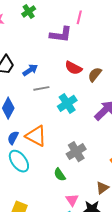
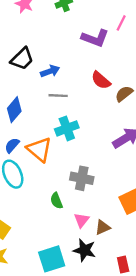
cyan cross: (67, 103) -> (67, 128), moved
gray cross: (76, 152) -> (82, 178), turned 30
pink triangle: (72, 200) -> (82, 220), moved

